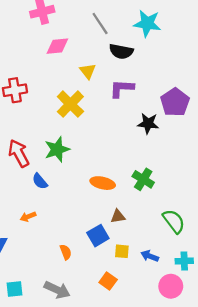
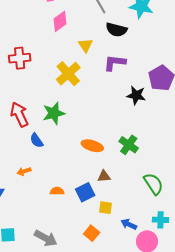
pink diamond: (57, 46) -> (60, 21), turned -35
orange semicircle: (66, 252) -> (57, 191), moved, turned -72
blue arrow: (150, 256) -> (129, 224), moved

